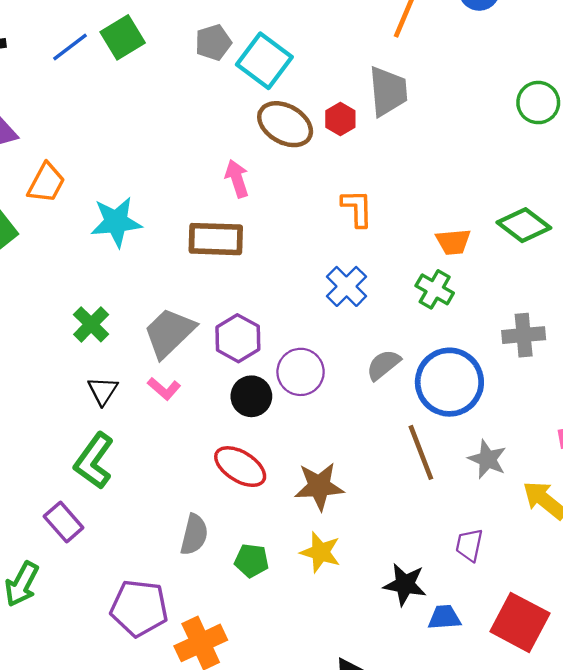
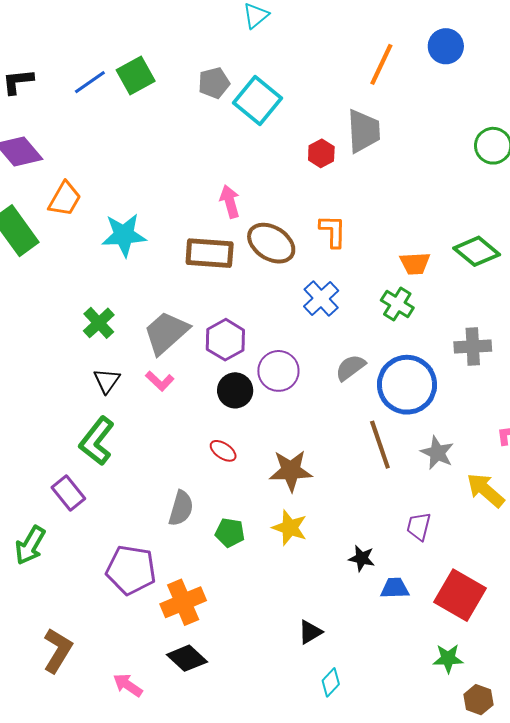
brown ellipse: (285, 124) -> (271, 243), moved
red ellipse: (240, 467) -> (223, 451), size x0.6
black star: (405, 584) -> (362, 558), size x0.7

